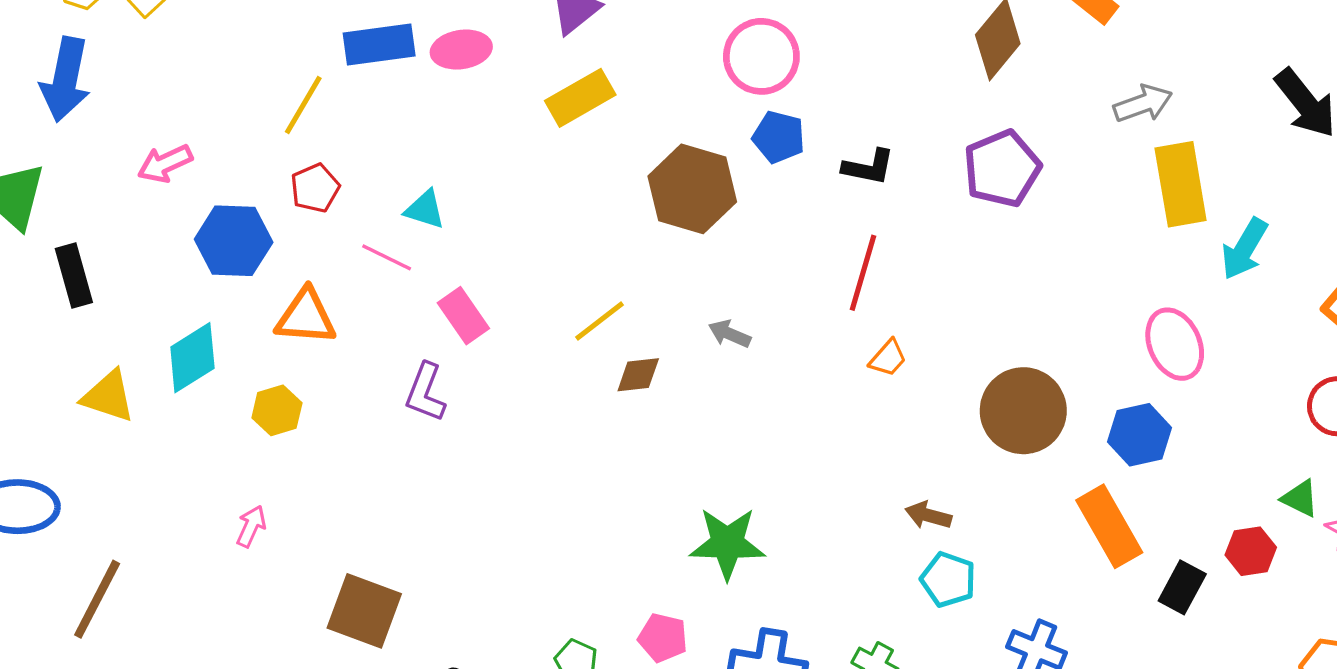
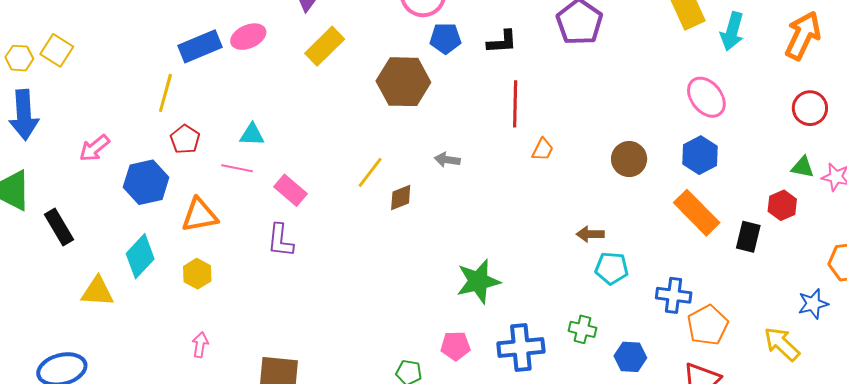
brown circle: (1023, 411) -> (629, 159), size x0.7

